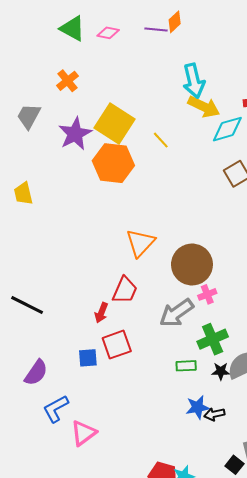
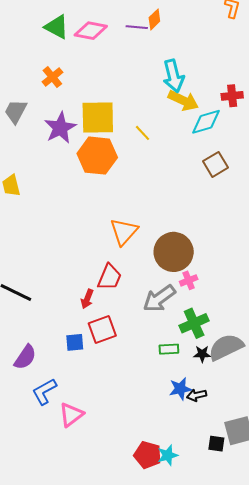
pink diamond: (108, 33) -> (91, 31), size x1.5
yellow square: (114, 123) -> (98, 117), turned -33
black square: (234, 465) -> (216, 444), turned -30

